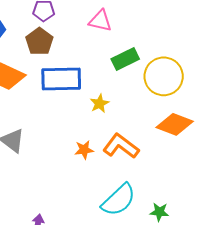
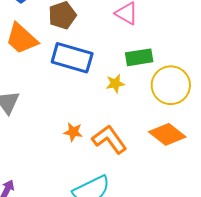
yellow star: (99, 104) -> (115, 84), moved

